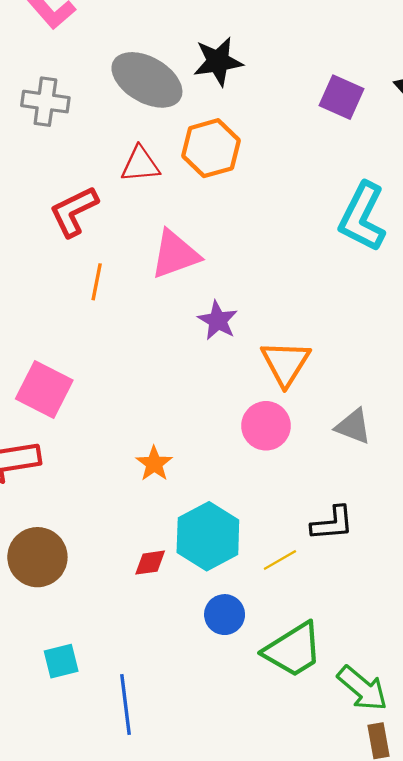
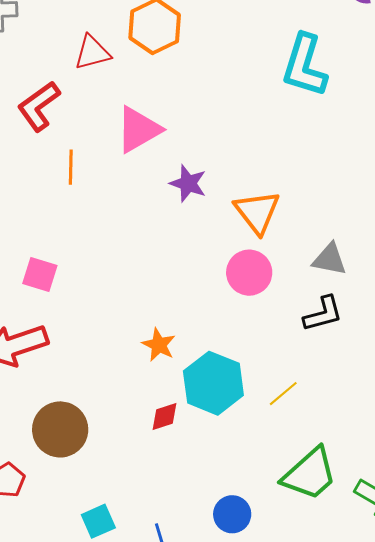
pink square: (44, 390) -> (40, 274), size x0.7
orange star: (154, 464) -> (159, 345), moved
black L-shape: (332, 523) -> (323, 314), moved
blue circle: (225, 615) -> (232, 514), moved

